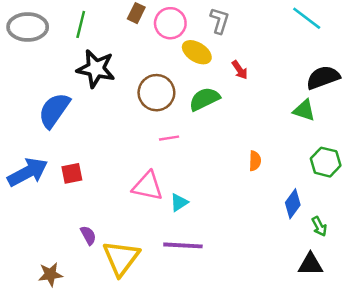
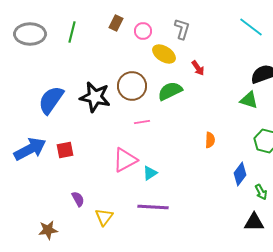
pink circle: (170, 23) -> (143, 31), size x0.7
black star: (96, 69) -> (95, 97), moved
pink triangle: (148, 186) -> (125, 160), turned -40
yellow triangle: (121, 258) -> (104, 217), size x0.6

